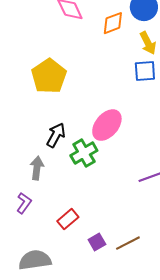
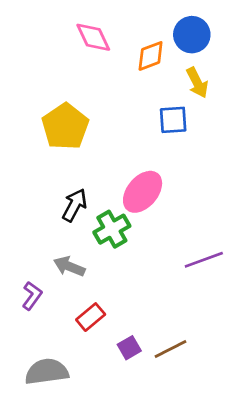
blue square: (145, 71) -> (173, 120), moved
gray arrow: (37, 168) -> (69, 266), moved, turned -75

